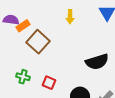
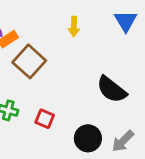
black semicircle: (97, 62) -> (112, 89), turned 55

